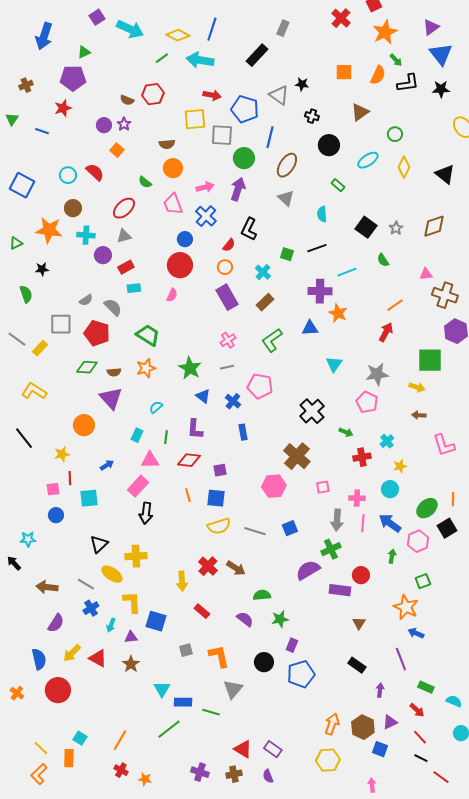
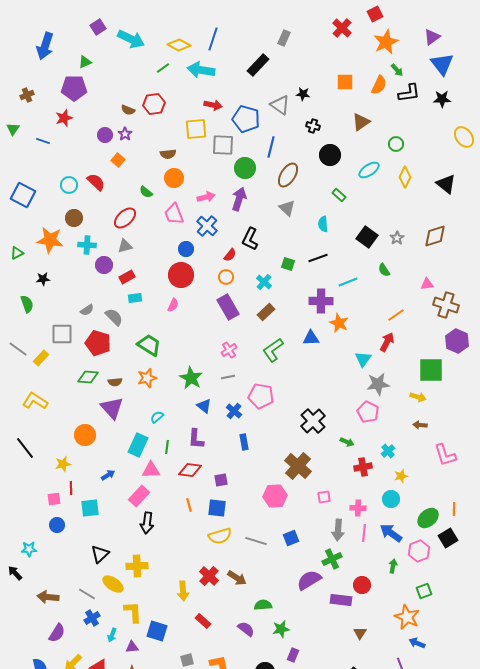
cyan triangle: (334, 364) -> (363, 359), moved
cyan rectangle: (137, 435) -> (138, 445), size x1.6

